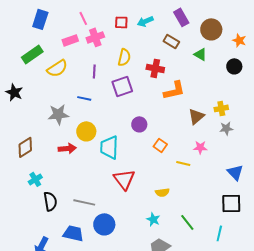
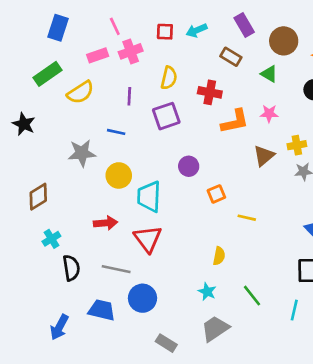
orange square: (160, 145) -> (216, 194), turned 32
pink star: (200, 147) -> (269, 113), moved
red arrow: (67, 148) -> (106, 223), moved
red triangle: (124, 179) -> (148, 239), moved
yellow semicircle: (162, 192) -> (219, 256), turned -72

